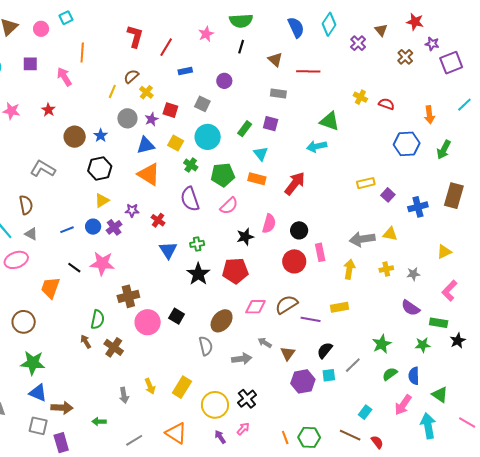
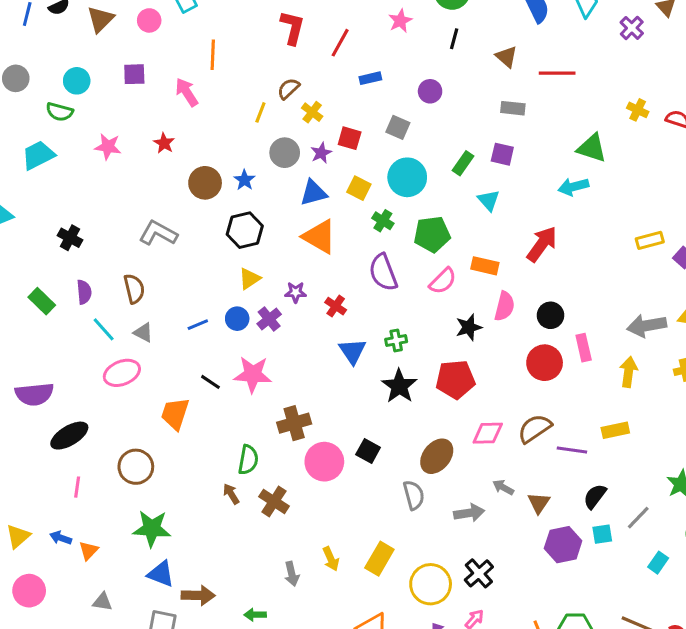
orange rectangle: (257, 179) -> (485, 266), moved
cyan rectangle: (365, 412) -> (658, 563), moved

